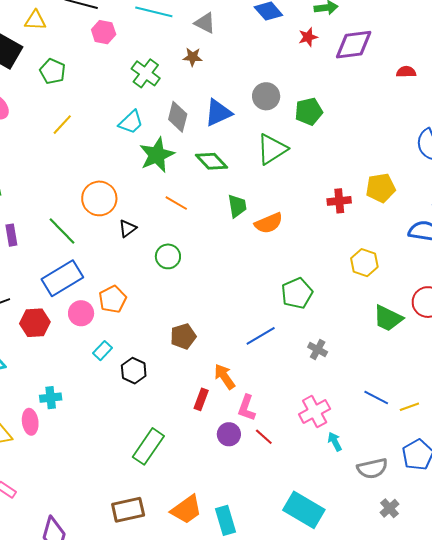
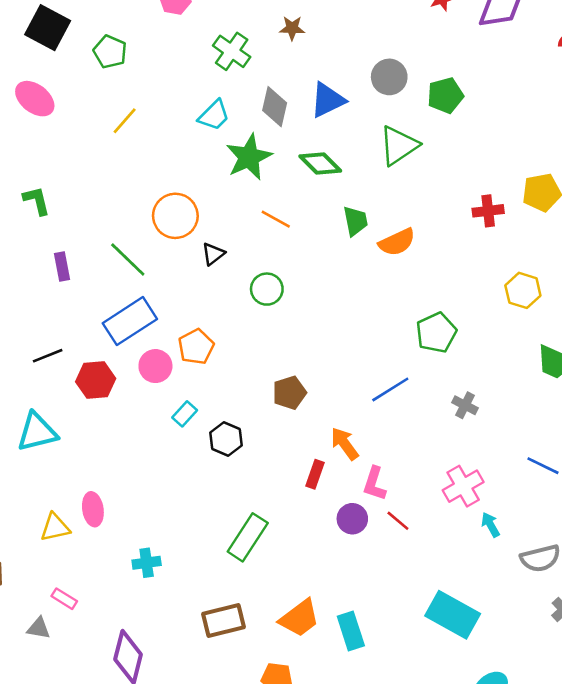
cyan cross: (51, 398) -> (147, 563), moved

